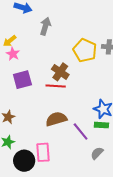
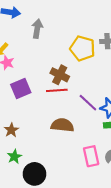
brown semicircle: (56, 119) -> (62, 125), turned 30
purple line: (81, 131) -> (88, 103), moved
pink rectangle: (43, 152) -> (91, 156), moved

